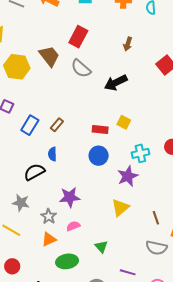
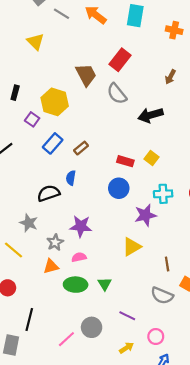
yellow hexagon: (17, 67) -> (55, 102), moved
green ellipse: (67, 261) -> (76, 285), moved

